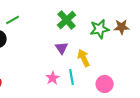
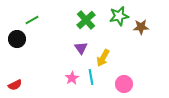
green star: (100, 29) -> (119, 16), moved
yellow arrow: (84, 58) -> (103, 58), turned -126

